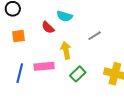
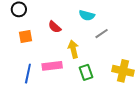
cyan semicircle: (64, 16) -> (87, 15), moved
green rectangle: (78, 74) -> (86, 72), turned -63

